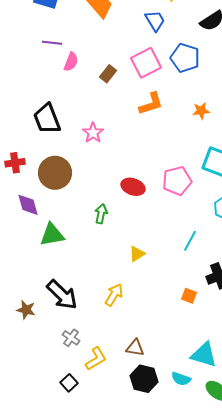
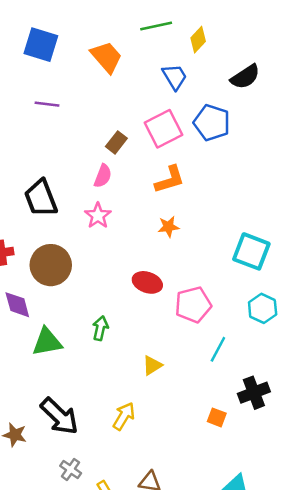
pink semicircle: (71, 62) -> (103, 176), moved
orange star: (201, 111) -> (168, 227), moved
pink pentagon: (177, 181) -> (193, 305), moved
green arrow: (101, 214) -> (100, 328), moved

